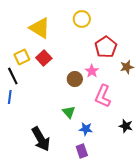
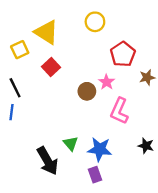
yellow square: (22, 57) -> (20, 50), moved
green triangle: (69, 112) -> (71, 143), moved
blue star: (86, 129) -> (100, 149), size x1.5

